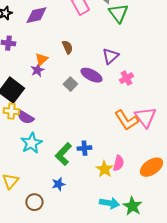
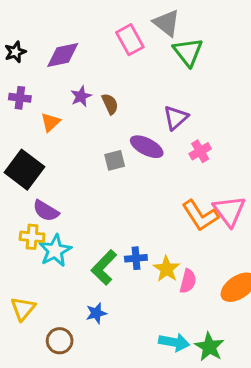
orange triangle: (41, 59) -> (50, 122), moved
purple star: (37, 70) -> (81, 96), moved
gray square: (70, 84) -> (115, 160), turned 32
yellow cross: (11, 111) -> (32, 237), moved
yellow star: (104, 169) -> (167, 269), moved

